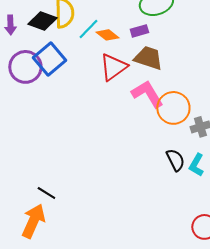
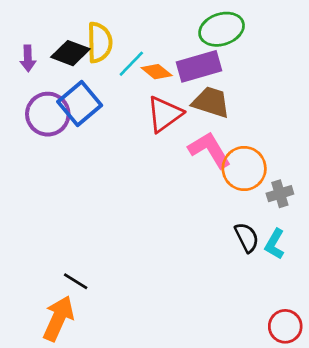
purple rectangle: (139, 31) -> (199, 66), size x1.8

